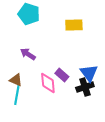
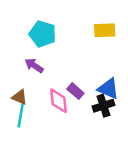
cyan pentagon: (29, 14) -> (43, 34), moved
yellow rectangle: (74, 25) -> (105, 30), moved
blue triangle: (89, 73) -> (108, 89), turned -30

